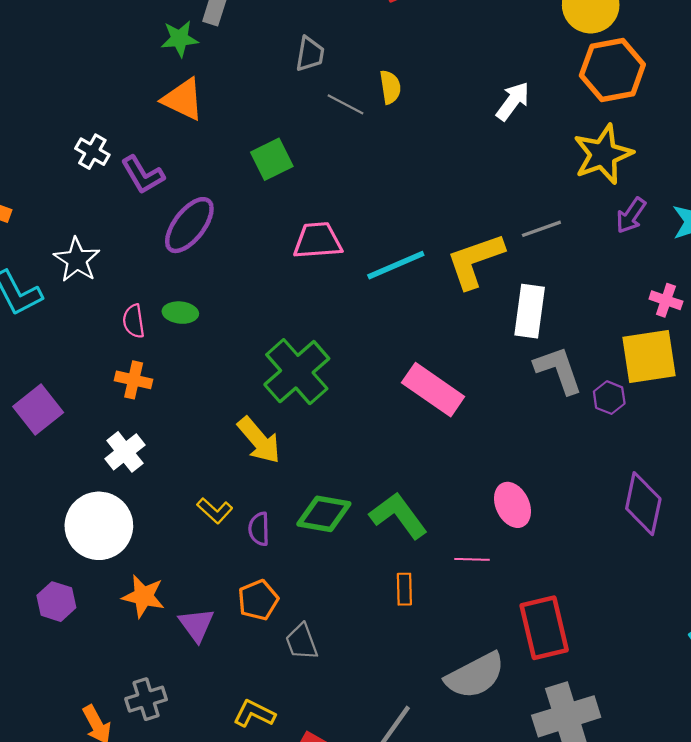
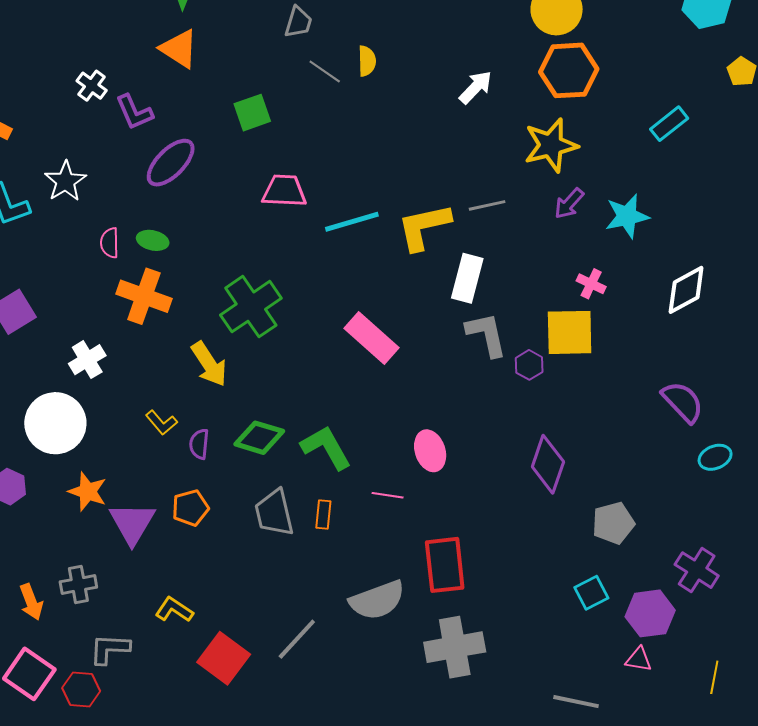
orange cross: (134, 380) -> (144, 296), moved, size x1.6
purple triangle: (196, 625) -> (132, 523), size x1.4
gray trapezoid: (302, 642) -> (274, 513), moved, size x1.4

